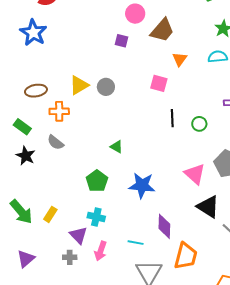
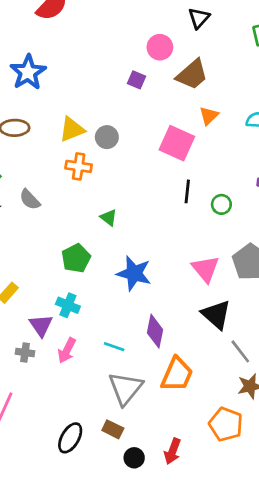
blue star: (33, 33) -> (28, 72), moved
pink square: (159, 83) -> (177, 143), size x1.5
orange cross: (59, 111) -> (79, 166), moved

